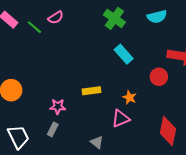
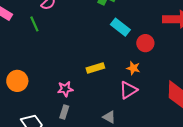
green line: (34, 27) -> (34, 24), moved, turned 35
red circle: (159, 77) -> (145, 43), moved

